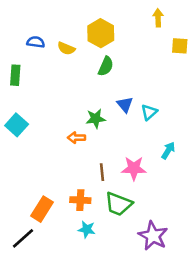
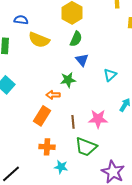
yellow semicircle: (66, 48) -> (39, 40), moved, size x1.5
blue triangle: (125, 105) -> (82, 60), moved
orange cross: (80, 200) -> (47, 147), moved
orange rectangle: (42, 209) -> (42, 116), moved

